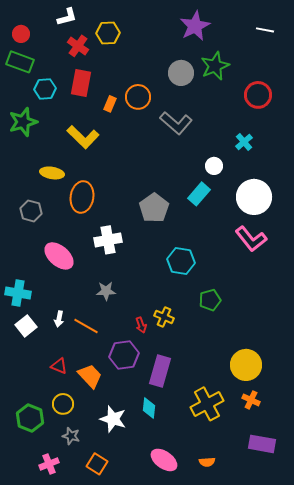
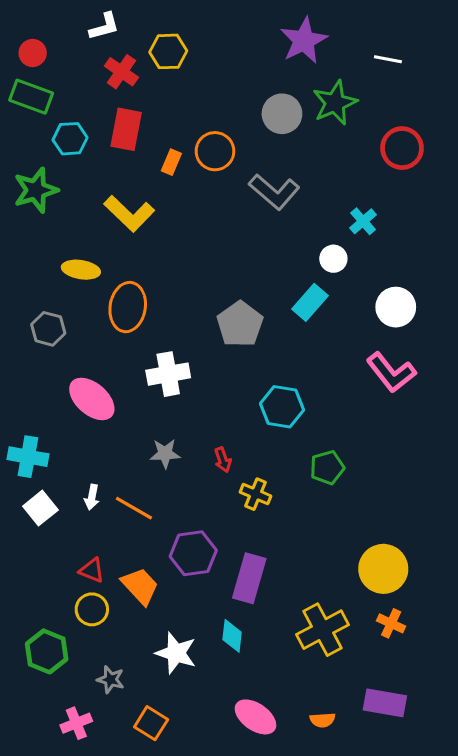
white line: (265, 30) -> (388, 59), moved
cyan cross: (244, 142) -> (363, 221), moved
white circle: (254, 197) -> (396, 307), size x0.7
red arrow: (141, 325) -> (223, 460), moved
yellow circle: (63, 404) -> (92, 609), moved
purple rectangle: (262, 444) -> (385, 703), moved

